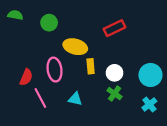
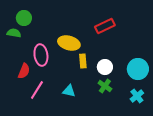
green semicircle: (15, 15) -> (14, 33), moved
green circle: (49, 23) -> (24, 18), moved
pink ellipse: (55, 70) -> (41, 55), moved
pink line: (40, 98) -> (37, 90), turned 60

